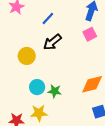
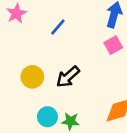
black arrow: (52, 42) -> (68, 77), moved

